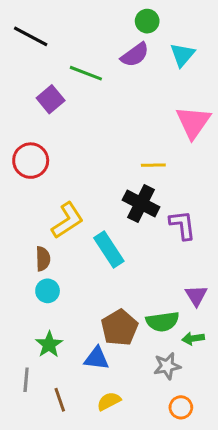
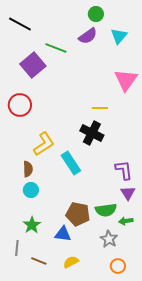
purple square: (51, 99) -> (33, 65), size x1.4
purple L-shape: (182, 225) -> (124, 170), moved
brown pentagon: (120, 328) -> (78, 214), turned -30
gray star: (167, 366) -> (109, 239), turned -30
brown line: (60, 400) -> (39, 261), turned -49

